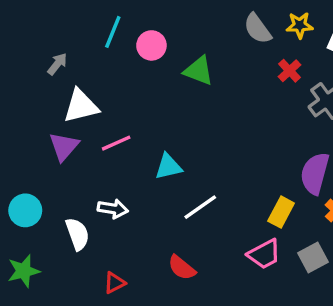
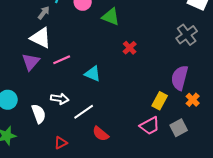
gray arrow: (57, 64) -> (44, 13), moved
red cross: (290, 71) -> (130, 48), moved
white triangle: (81, 106) -> (41, 38), turned 40
cyan triangle: (168, 167) -> (93, 74), turned 36
white line: (200, 207) -> (84, 112), moved

